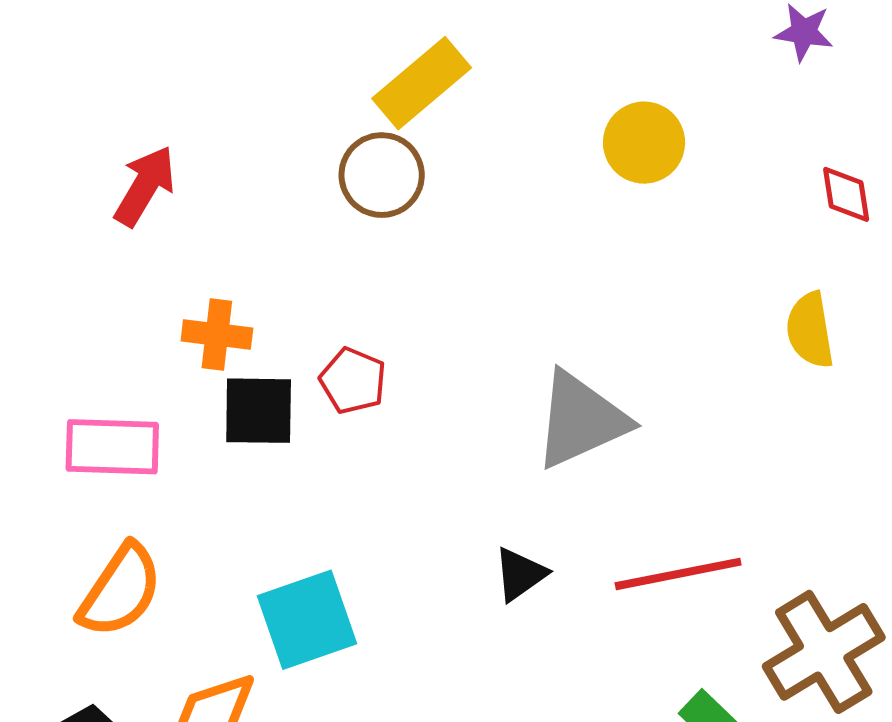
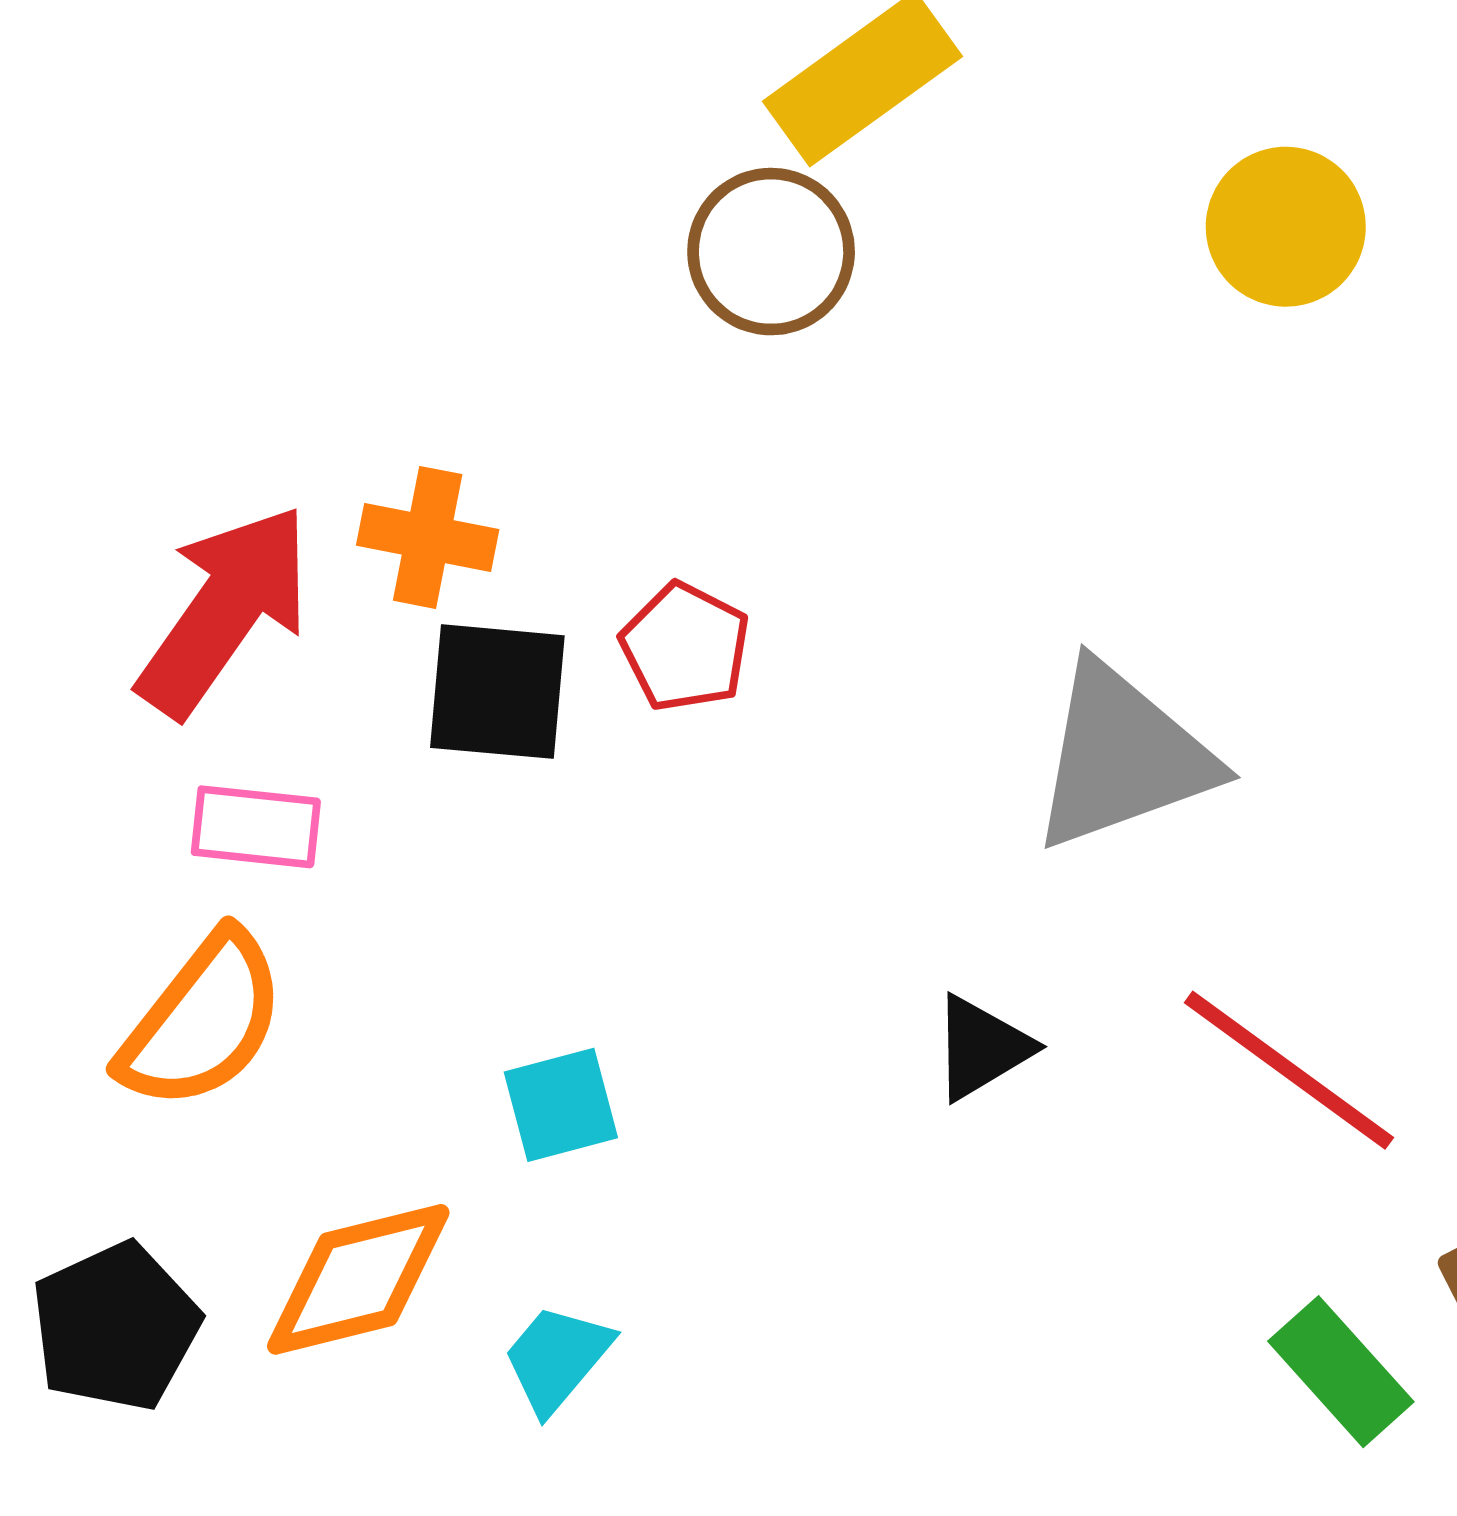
red arrow: (145, 186) -> (225, 610), moved, size x1.4
pink rectangle: (112, 447) -> (256, 827), moved, size x0.7
red line: (678, 574) -> (1289, 1070), turned 43
cyan square: (307, 620) -> (561, 1105), size x0.6

